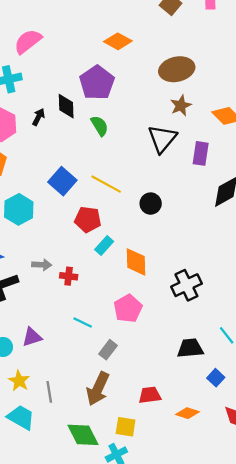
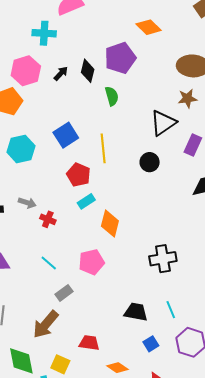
yellow line: (106, 184) -> (103, 148), turned 40
black circle: (151, 204) -> (150, 162), moved
black cross: (186, 285) -> (163, 259), moved

